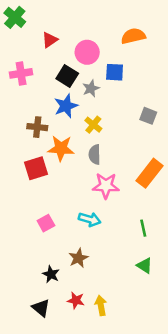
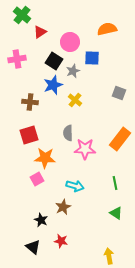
green cross: (15, 17) -> (22, 15), moved
orange star: (61, 148) -> (45, 158), moved
gray semicircle: (95, 155) -> (68, 133), moved
cyan arrow: (90, 219) -> (75, 186), moved
yellow arrow: (101, 305) -> (109, 256), moved

